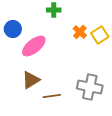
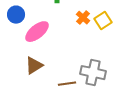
brown line: (52, 96) -> (67, 84), moved

